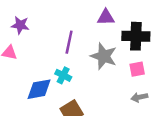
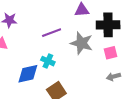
purple line: (69, 42) -> (52, 33), turned 60

